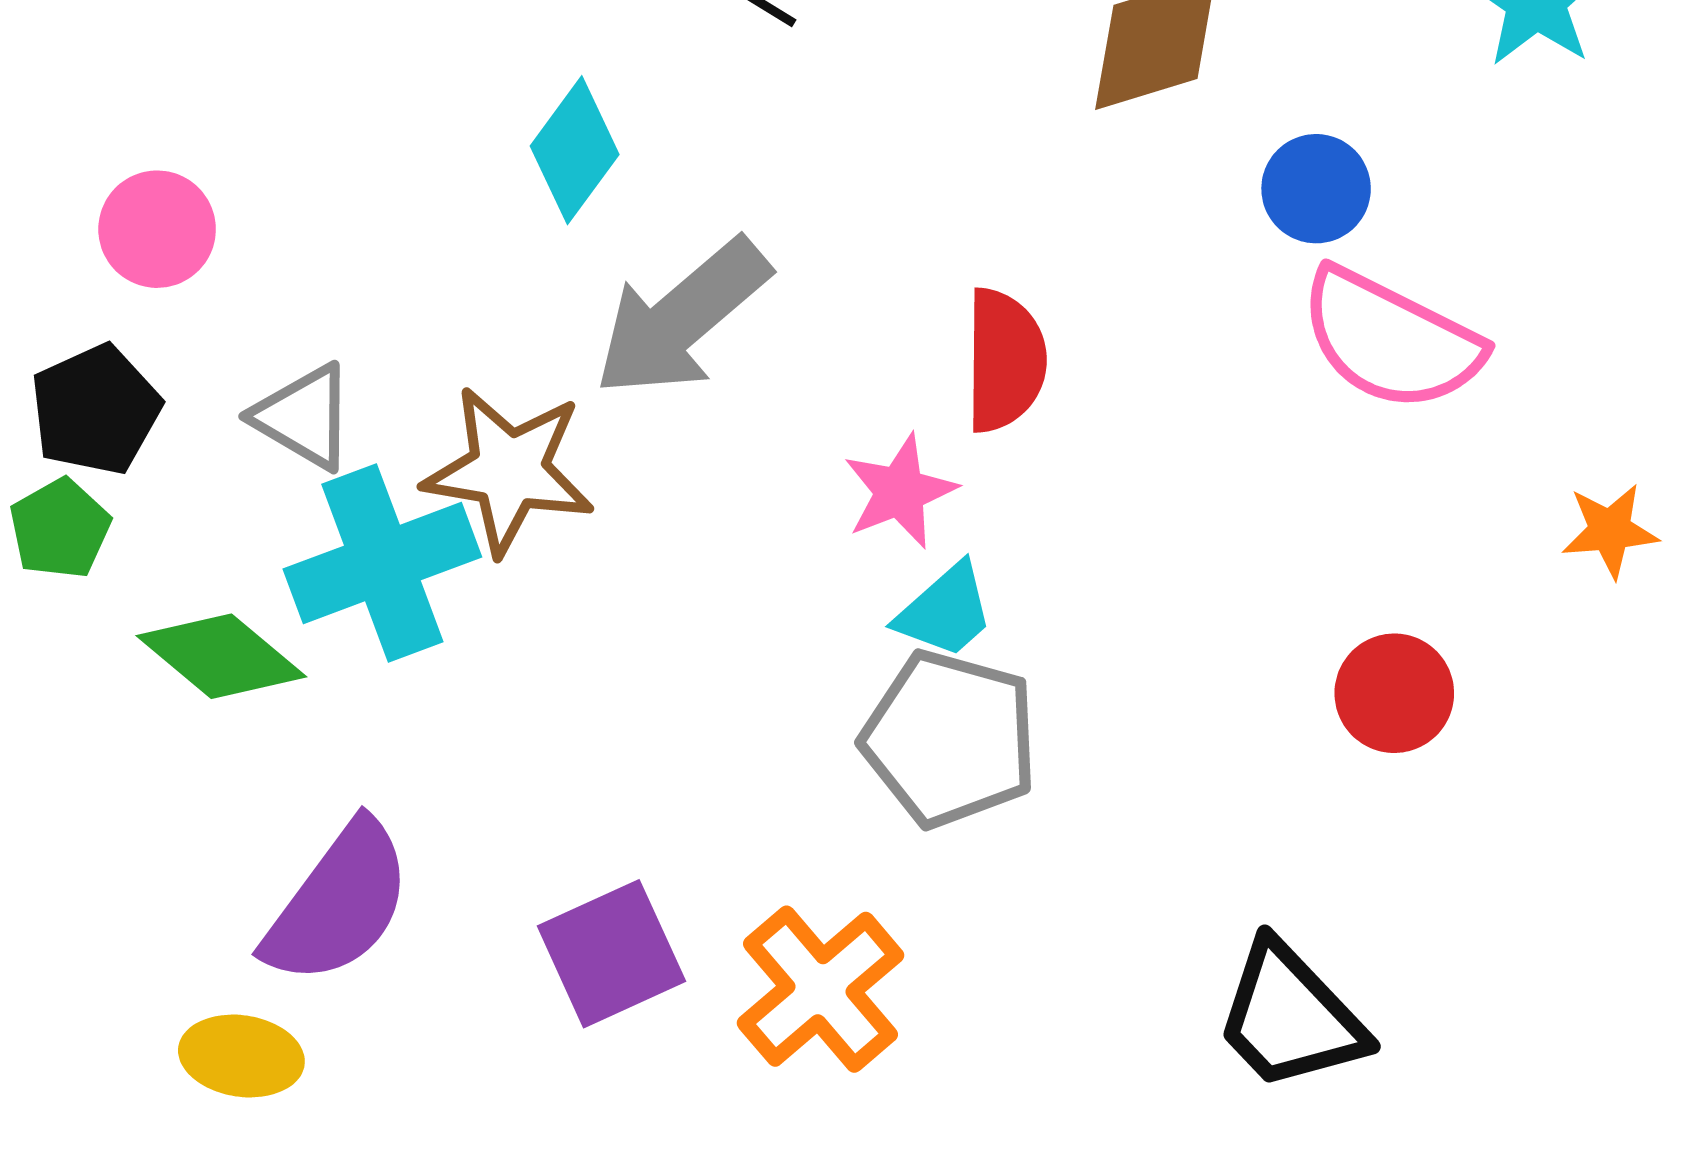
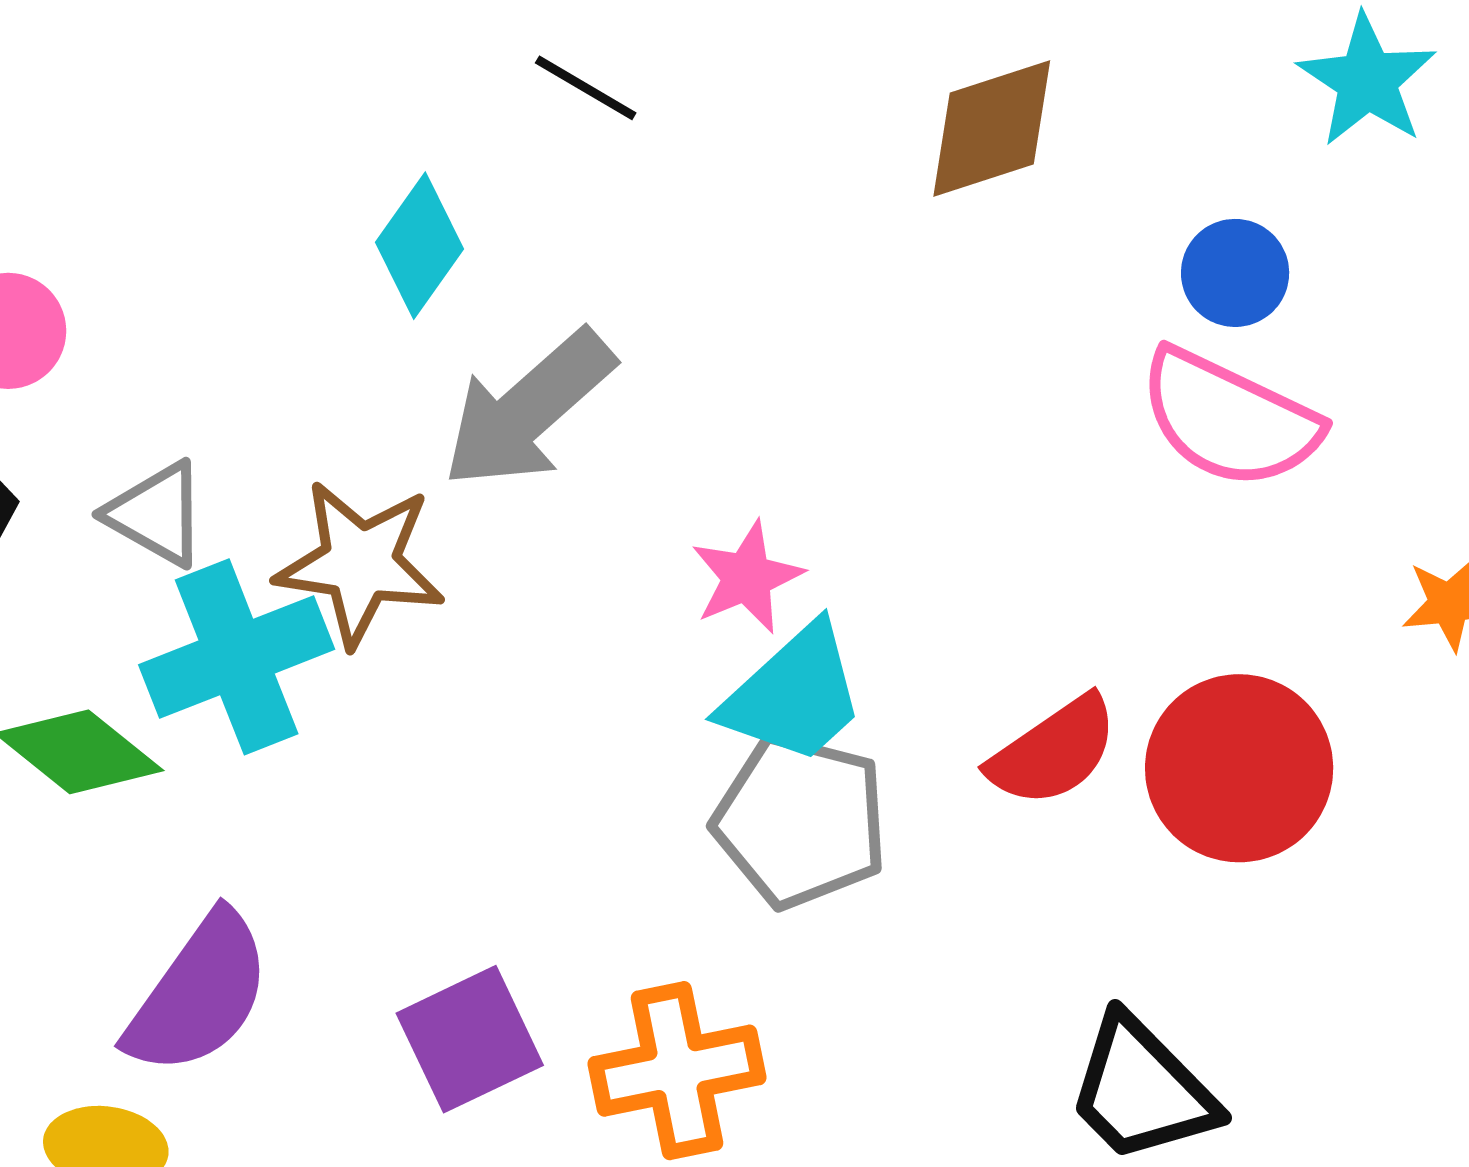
blue circle: (1316, 189) -> (1235, 273), moved
red semicircle: (1005, 360) -> (1053, 751), moved, turned 56
cyan trapezoid: (945, 611) -> (794, 695), size x1.5
red circle: (1394, 693) -> (1239, 768), size x1.6
orange cross: (820, 989) -> (677, 1071), turned 30

